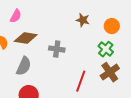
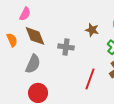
brown star: (83, 20) -> (92, 30), moved
brown diamond: (26, 38) -> (35, 36), turned 60

